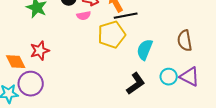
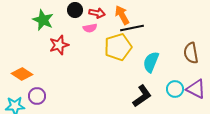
red star: (40, 51) -> (59, 45), moved
orange diamond: (16, 62) -> (22, 74), turned -30
purple circle: (31, 84) -> (37, 96), size x0.7

